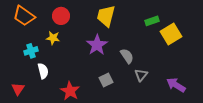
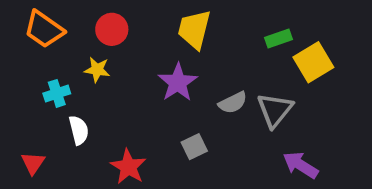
gray semicircle: (127, 56) -> (233, 103), turned 98
gray triangle: (141, 75) -> (275, 110), moved, size x1.5
purple arrow: (176, 85) -> (301, 165), moved

